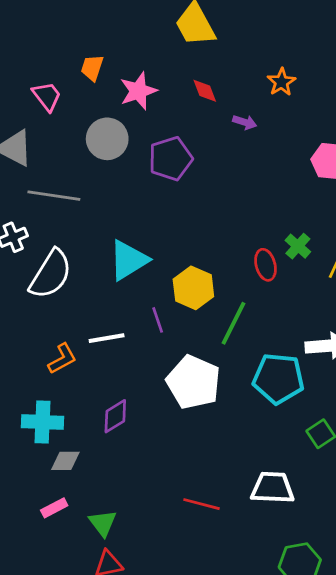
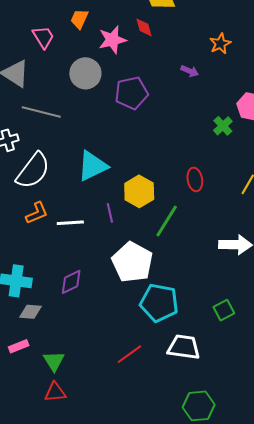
red diamond: (205, 91) -> (144, 27), moved
green cross: (298, 246) -> (223, 126), moved
orange L-shape: (62, 359) -> (37, 213), moved
cyan pentagon: (278, 378) -> (159, 303), moved
red line: (202, 504) -> (129, 354), turned -56

